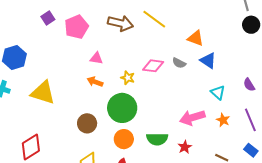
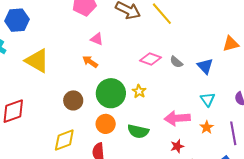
orange triangle: (196, 38) -> (231, 44), moved, turned -48
yellow star: (128, 78) -> (139, 91), moved
red star: (185, 147) -> (177, 146), moved

